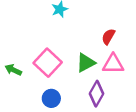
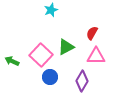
green triangle: (86, 63) -> (66, 47), moved
blue circle: (51, 98) -> (50, 77), moved

